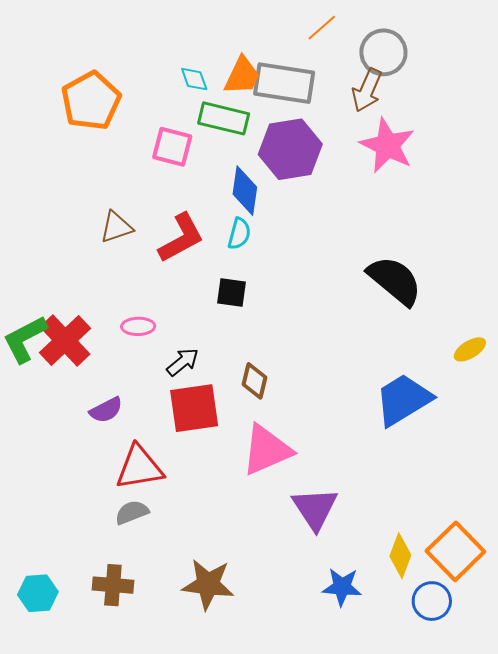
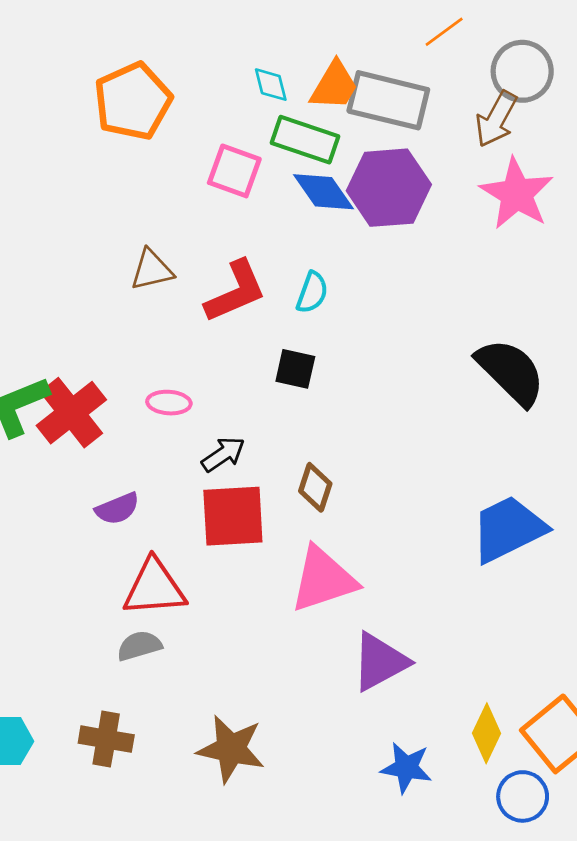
blue diamond: (245, 191) -> (324, 192), moved, turned -48
purple triangle: (315, 509) -> (380, 662), turned 30

